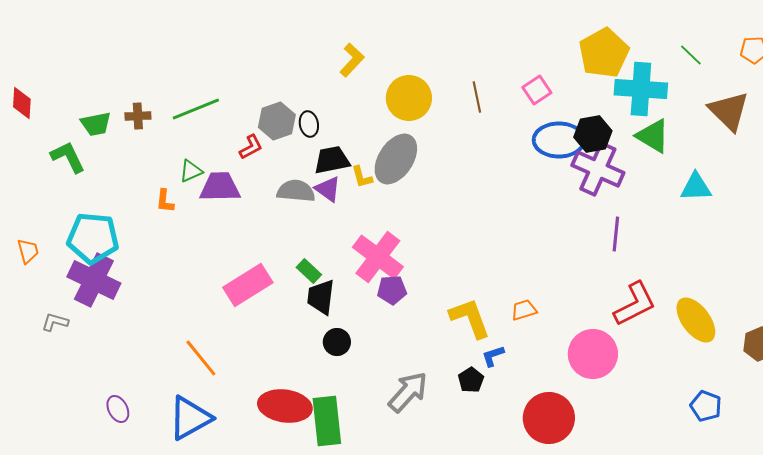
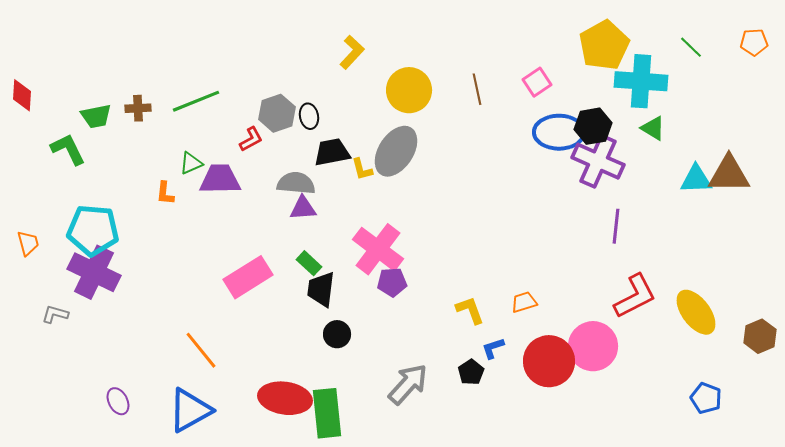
brown triangle: (729, 111) -> (729, 174), moved, turned -45
green triangle: (653, 136) -> (653, 128), size x0.7
purple triangle: (328, 189) -> (303, 208), moved, turned -40
yellow L-shape: (470, 318) -> (470, 310), size x0.7
red circle: (549, 418) -> (549, 361), moved

